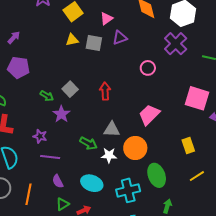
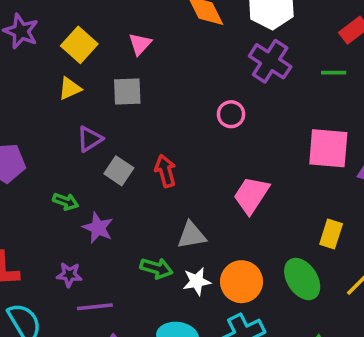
purple triangle: (120, 38) -> (90, 139), moved
yellow triangle: (72, 40) -> (70, 88), moved
gray square: (70, 89) -> (119, 171), moved
yellow rectangle: (188, 146) -> (331, 234), turned 49
orange circle: (135, 148) -> (242, 282), moved
green ellipse: (157, 175) -> (302, 279), moved

